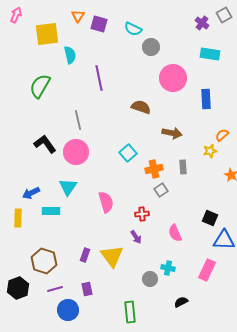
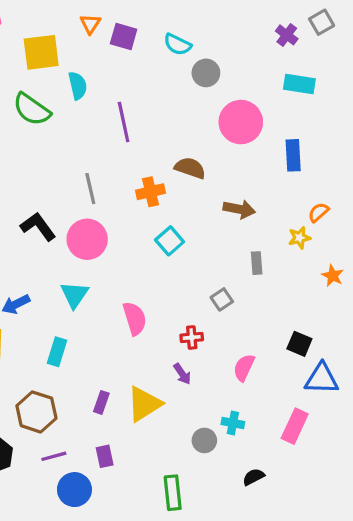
green semicircle: (40, 86) -> (32, 109), moved, turned -85
orange cross: (154, 169) -> (151, 192), moved
cyan rectangle: (51, 211) -> (57, 352), moved, turned -72
pink semicircle: (175, 233) -> (244, 368), turned 48
yellow triangle: (112, 256) -> (144, 404), turned 35

